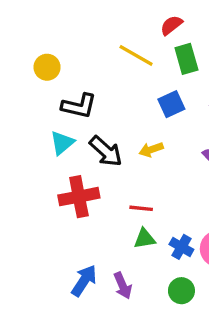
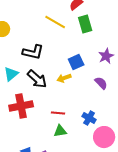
blue square: (171, 104) -> (76, 62), moved
black L-shape: (79, 106) -> (33, 52), moved
blue cross: (181, 247) -> (89, 118), moved

